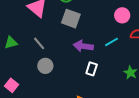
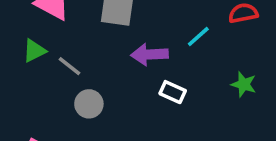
green triangle: (11, 43) -> (34, 51), moved
white rectangle: (92, 69) -> (173, 92), turned -72

